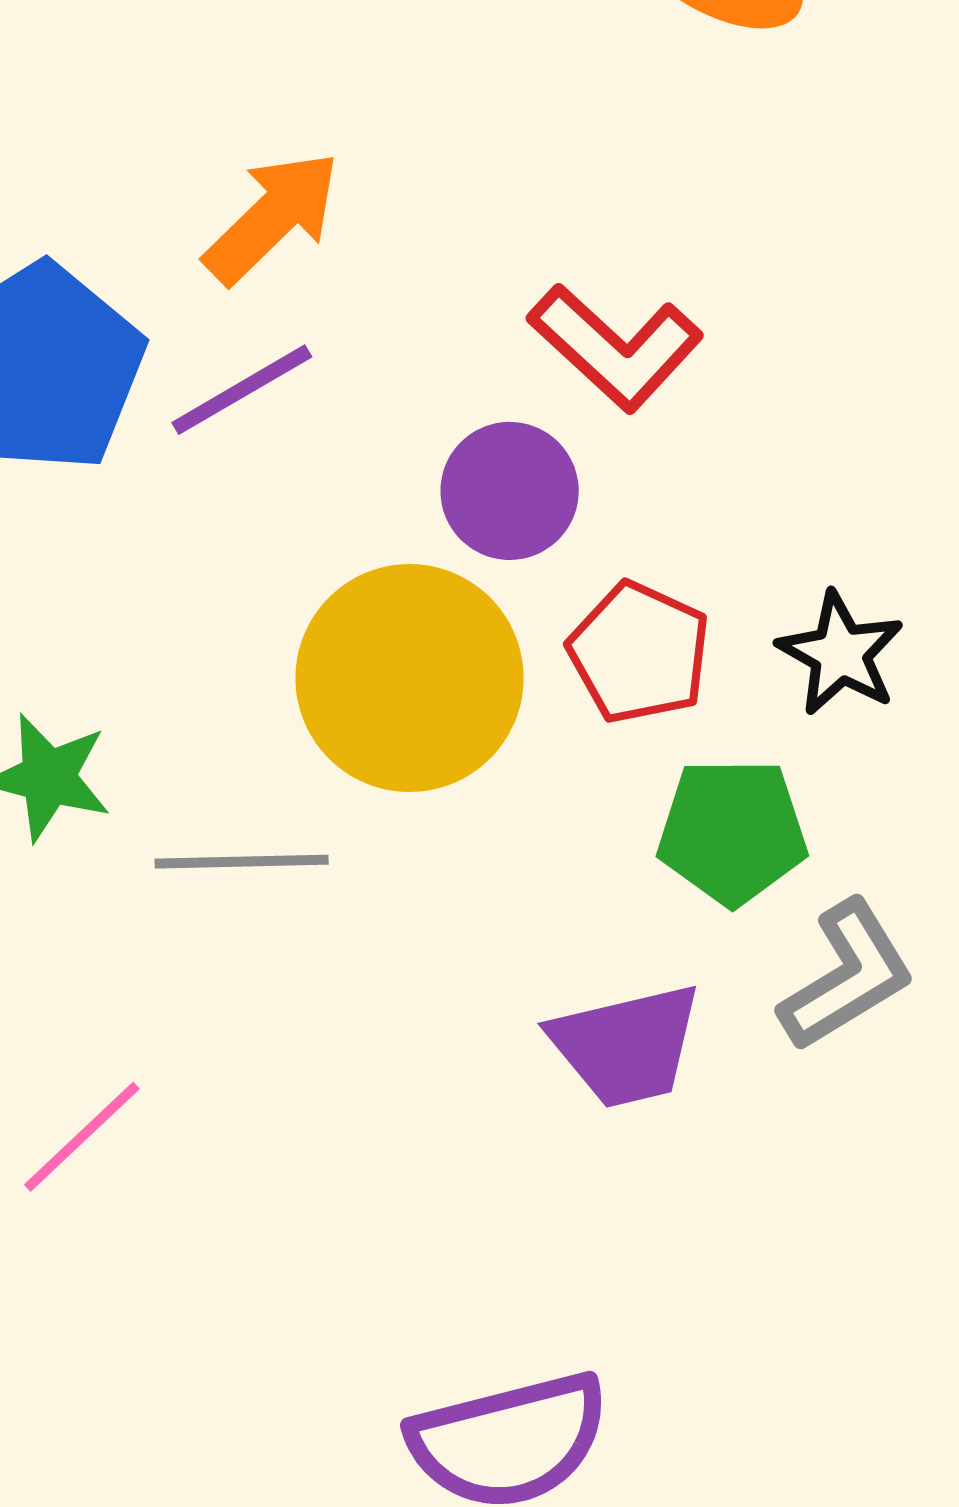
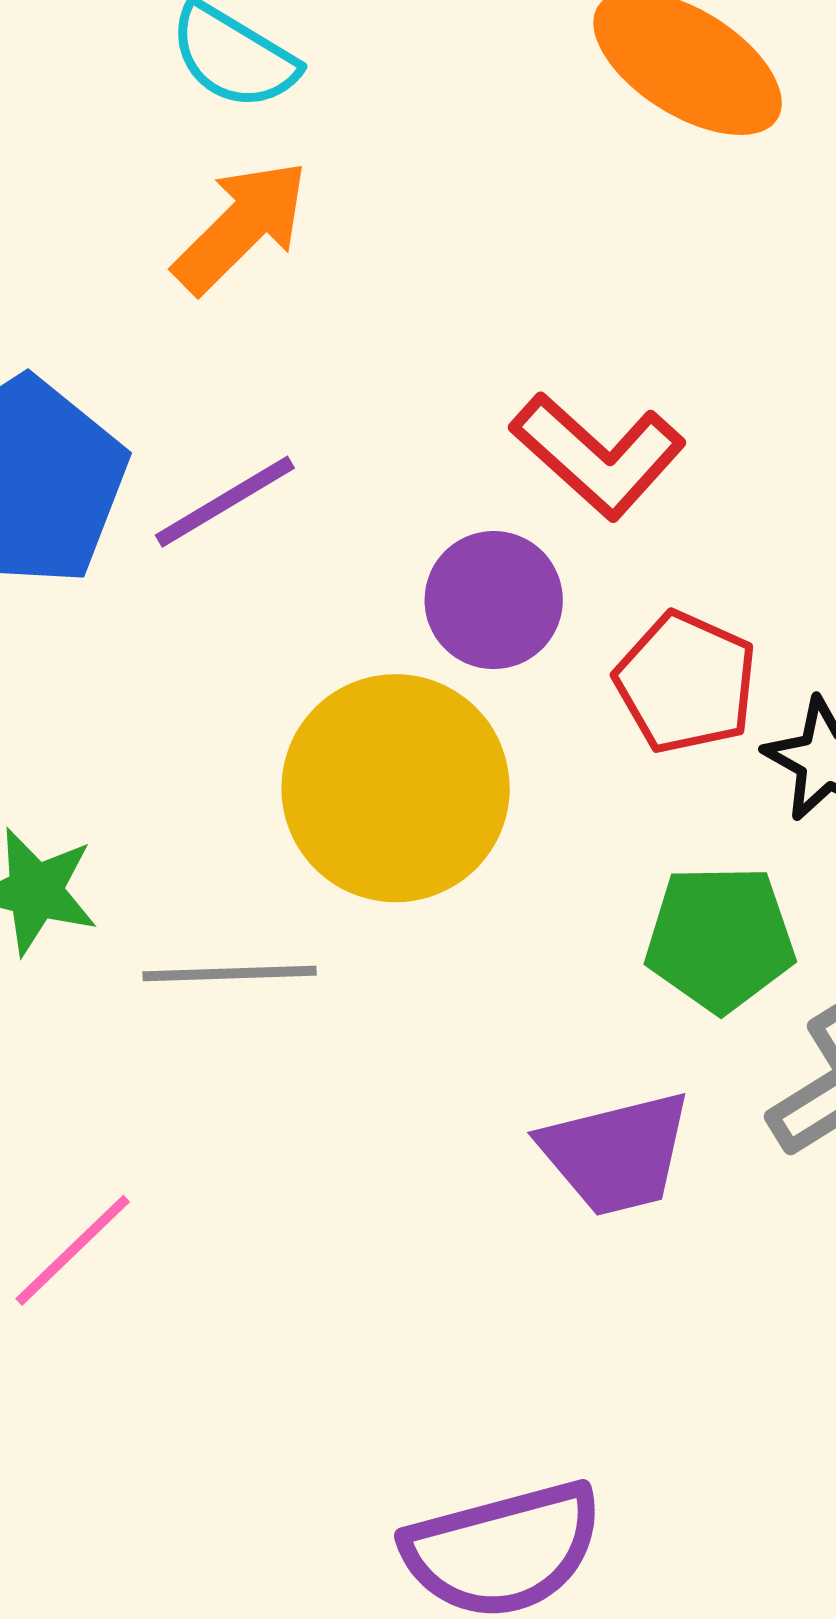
orange arrow: (272, 217) -> (241, 227), moved
red pentagon: (639, 653) -> (686, 683), moved

